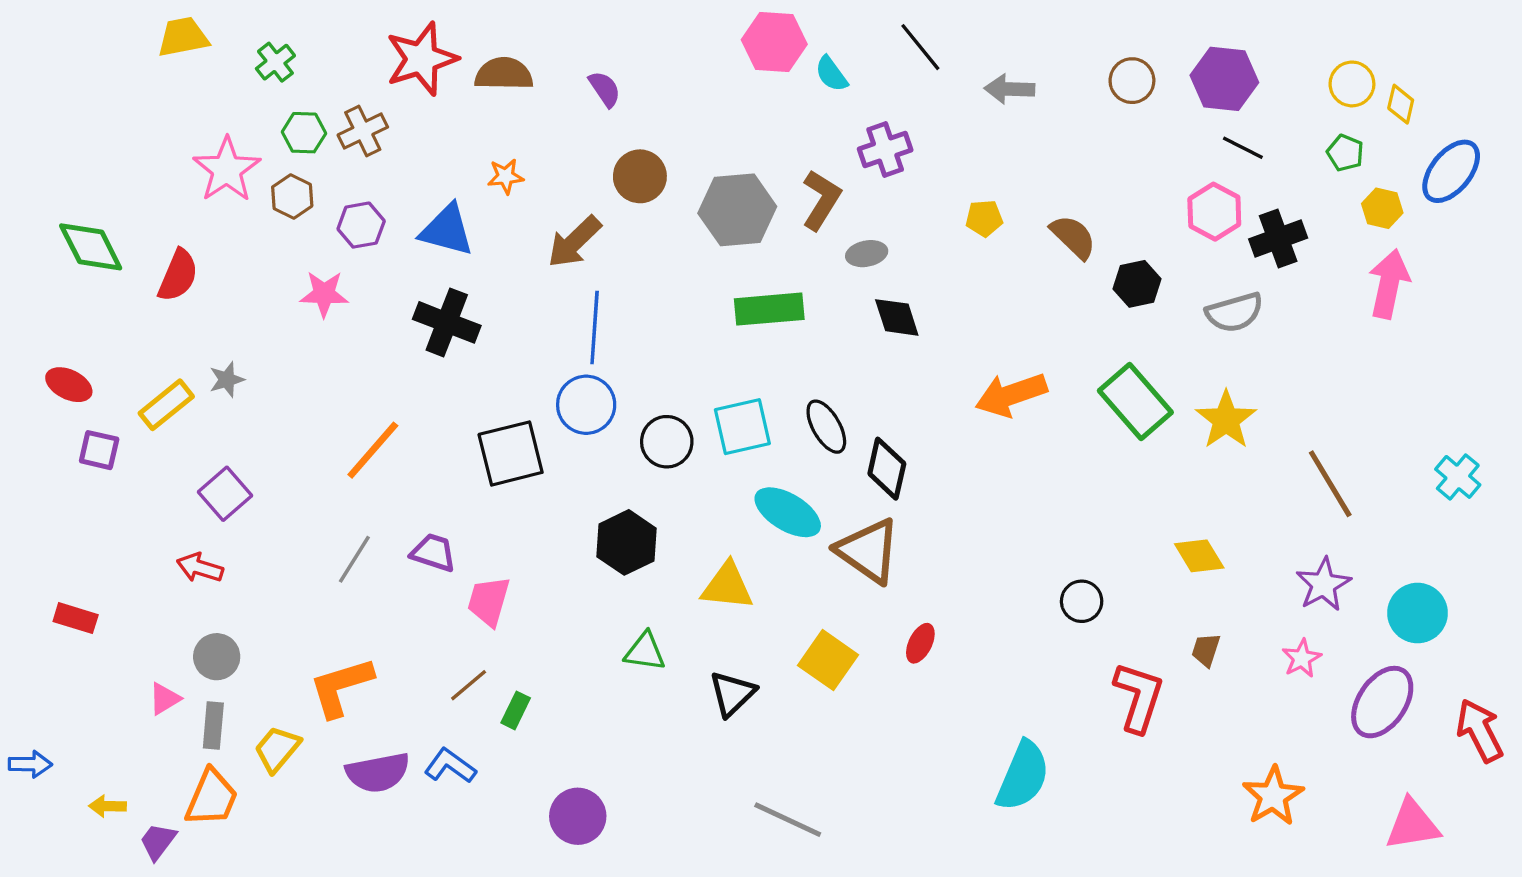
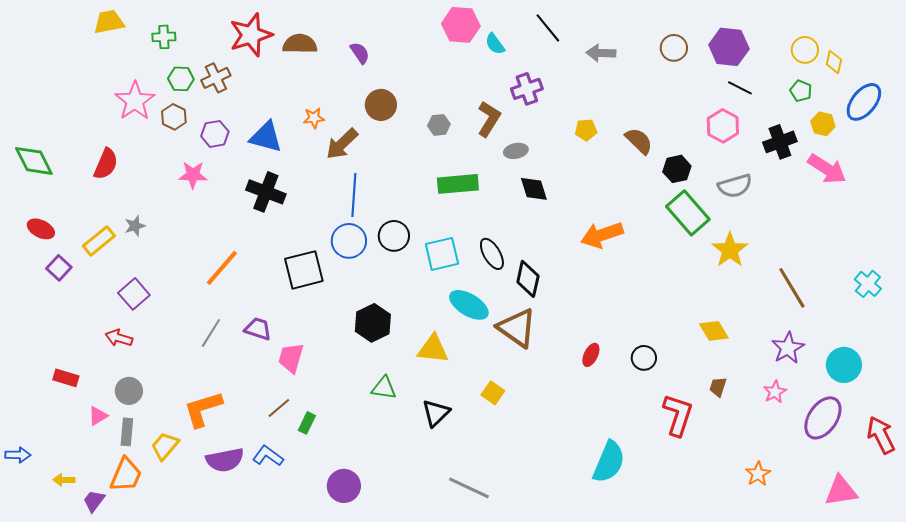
green cross: (275, 62) -> (164, 37), turned 35
orange star: (506, 176) -> (314, 118), moved
gray hexagon: (737, 210) -> (439, 125), size x0.5
black cross: (1278, 238) -> (780, 142), moved
green diamond: (91, 247) -> (34, 161), moved
pink arrow: (1389, 284) -> (827, 169), turned 111
green rectangle: (1135, 401) -> (688, 213), moved
black circle: (667, 442) -> (394, 236), moved
purple square: (99, 450) -> (59, 268), turned 30
red rectangle: (76, 618) -> (66, 378), moved
red ellipse: (920, 643) -> (591, 355), moved
yellow square: (828, 660) -> (493, 393), size x0.7
orange star: (1273, 796) -> (758, 474), size x0.7

